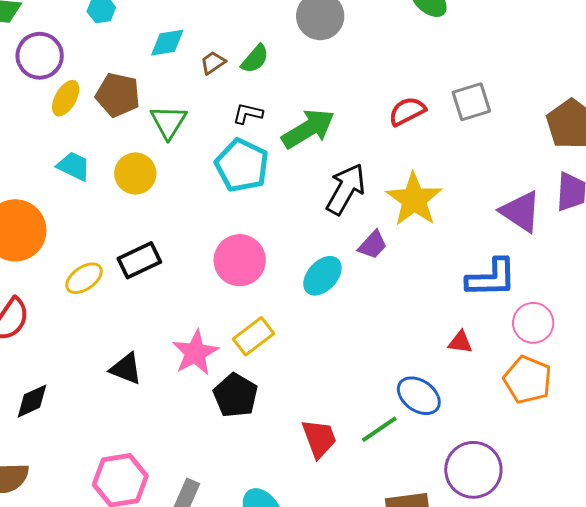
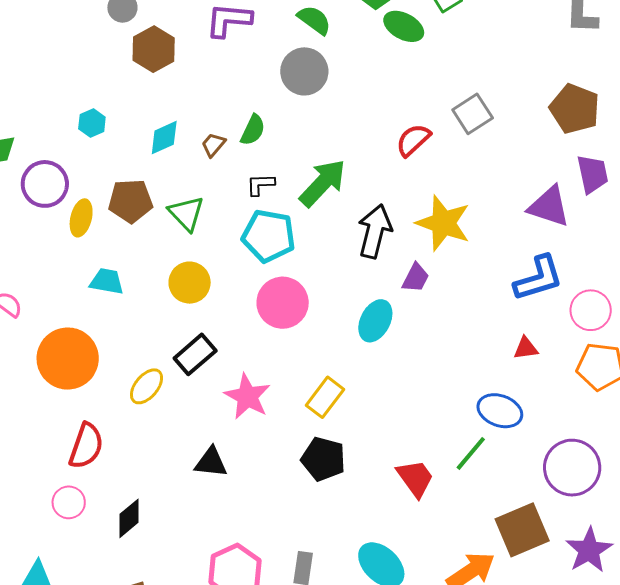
yellow circle: (135, 174) -> (190, 283), moved
pink circle: (240, 260) -> (283, 303), moved
pink star: (195, 353) -> (247, 396), moved

